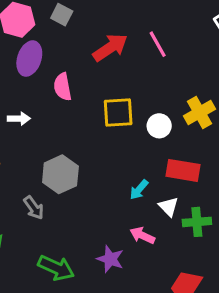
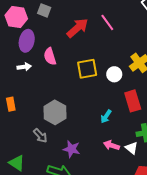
white arrow: (19, 119) -> (24, 67), moved
red rectangle: (183, 170) -> (133, 101), turned 70
white triangle: (169, 207) -> (132, 148), moved
purple star: (110, 259) -> (72, 149), moved

